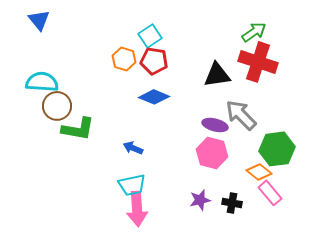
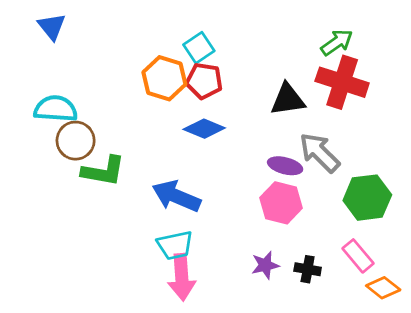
orange hexagon: (124, 59) -> (164, 78), size x1.4
blue arrow: (133, 148) -> (176, 196), size x1.8
orange diamond: (259, 172) -> (383, 288), moved

